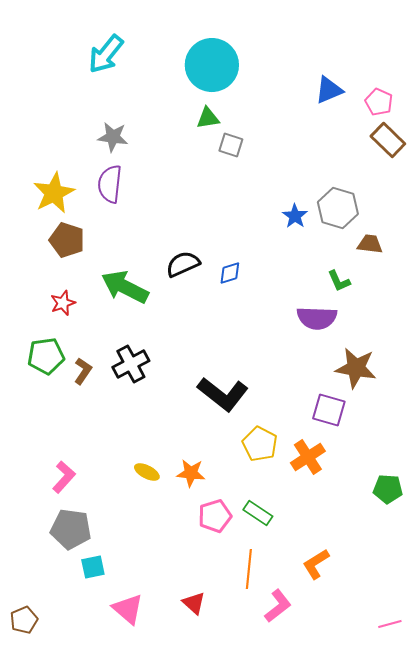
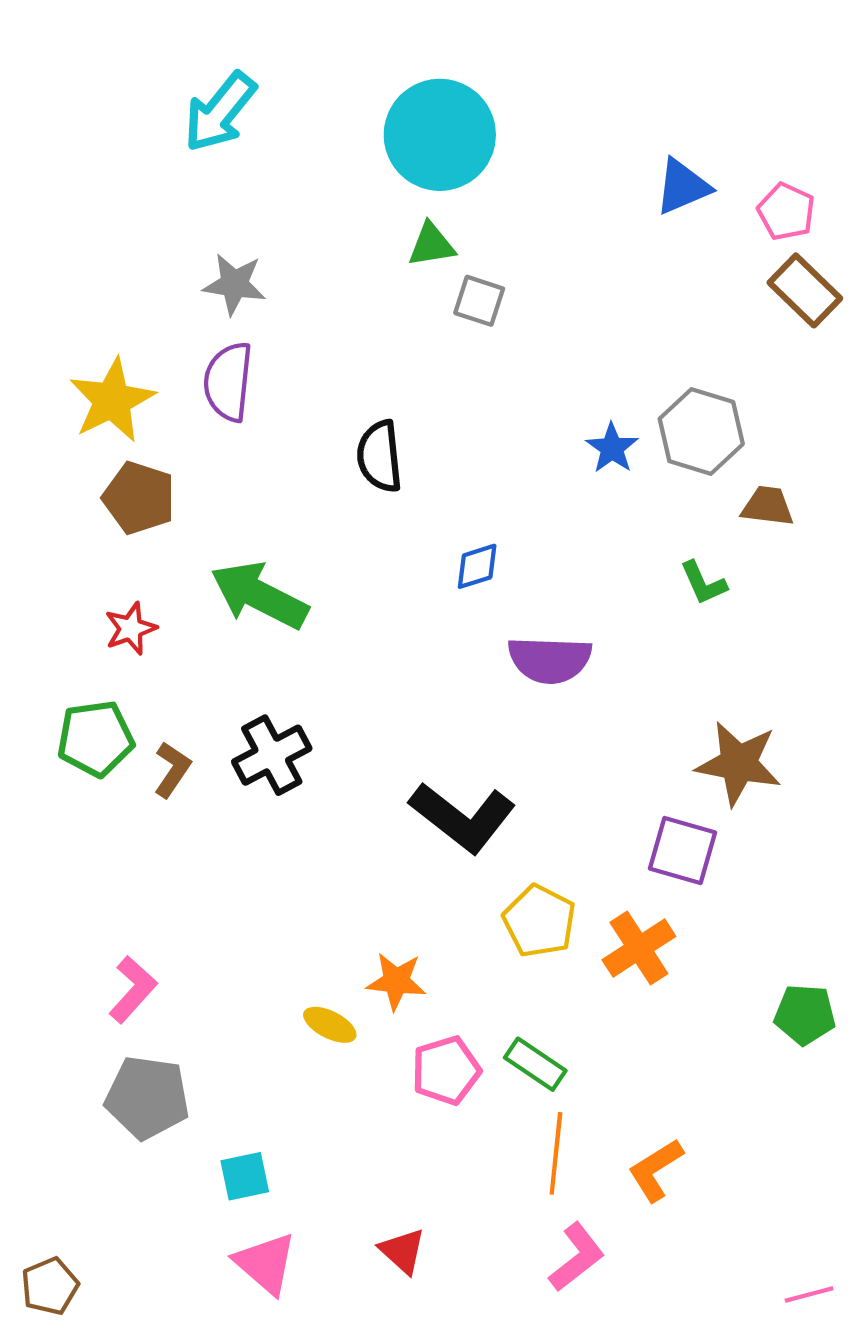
black semicircle: (183, 264) -> (380, 456), moved, turned -72
purple semicircle: (317, 318) -> (550, 660), moved
yellow ellipse: (147, 472) -> (330, 1025), moved
cyan square: (93, 567) -> (245, 1176), moved
orange line: (249, 569) -> (556, 1153), moved

